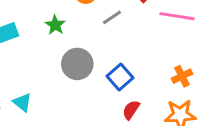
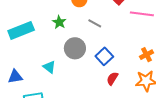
gray line: (112, 17) -> (95, 23), moved, turned 64
cyan triangle: (22, 102) -> (49, 67), moved

